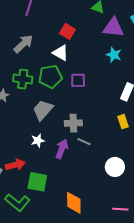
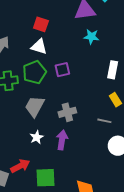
gray line: (84, 142) -> (104, 121), moved

